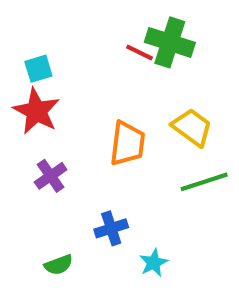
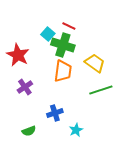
green cross: (170, 42) -> (63, 45), moved
cyan square: (38, 69) -> (48, 34), moved, turned -32

